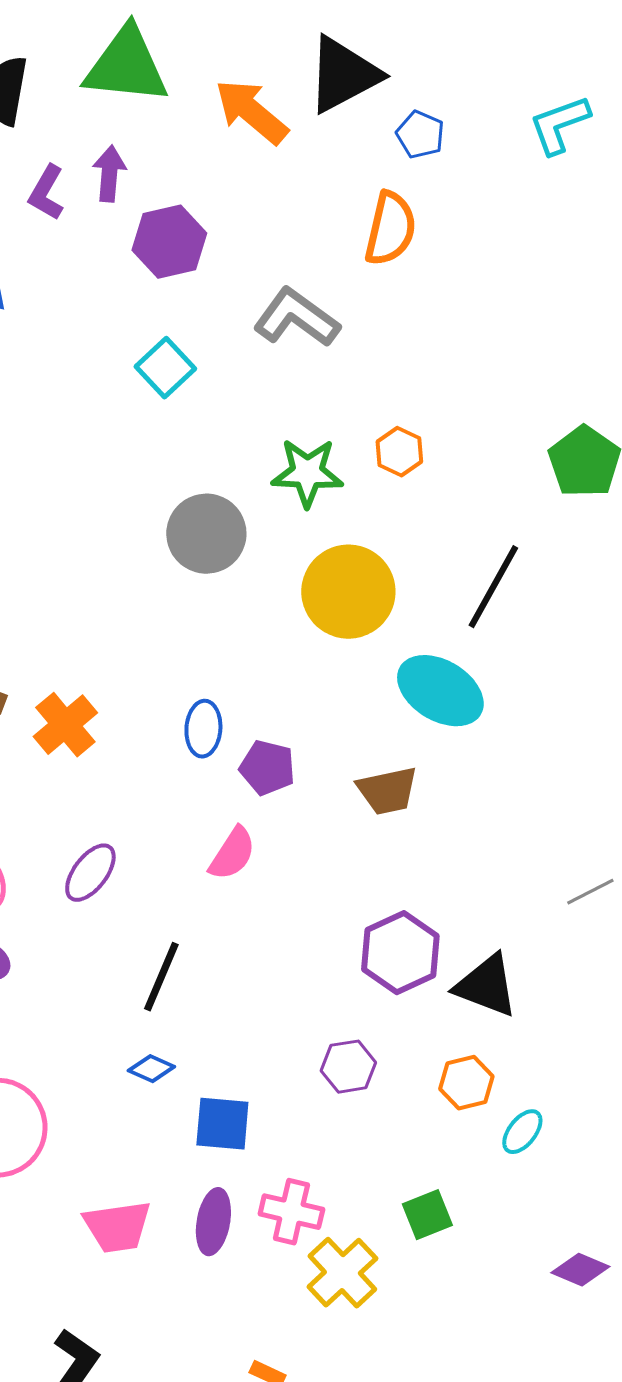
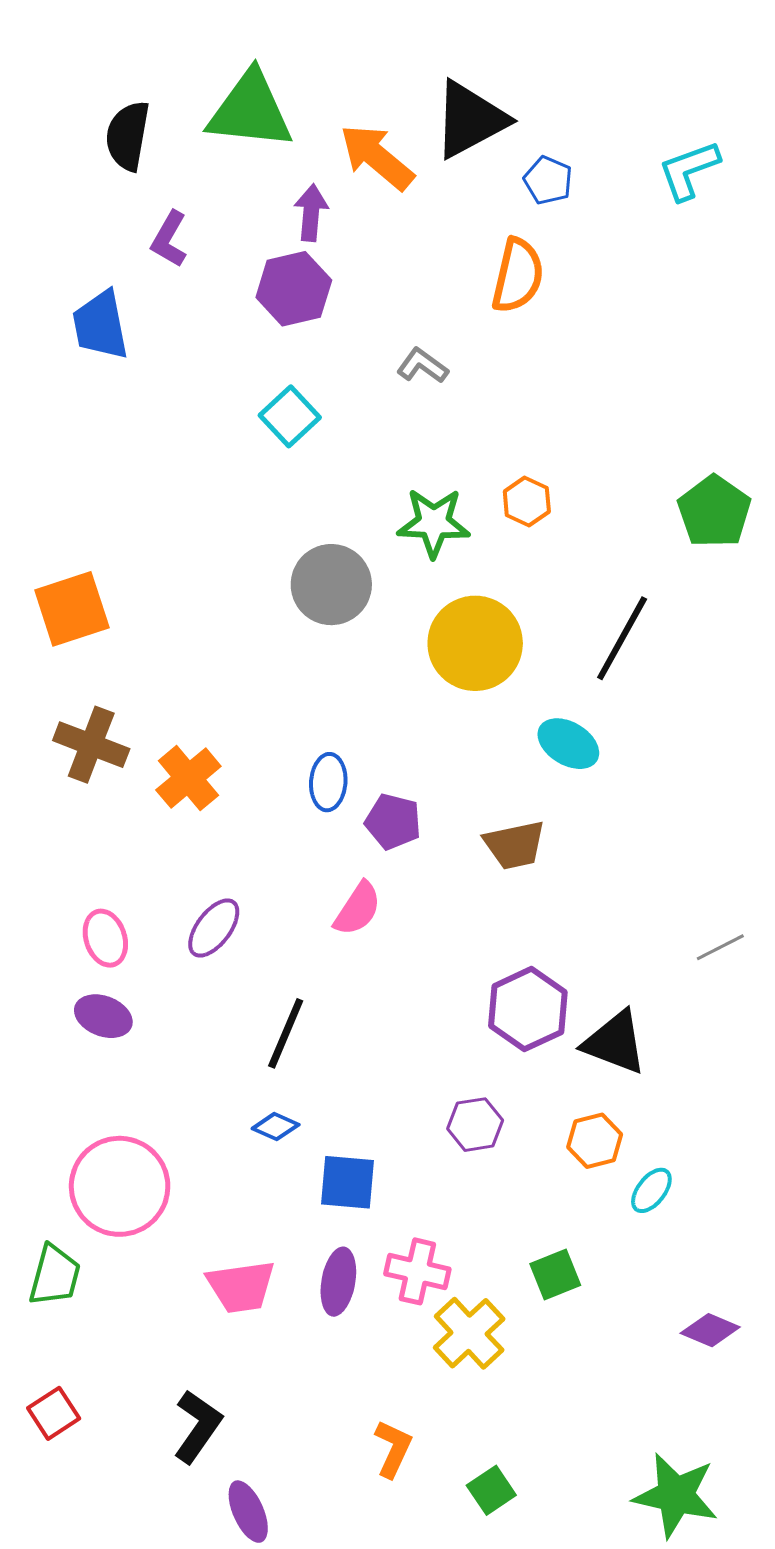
purple arrow: (109, 174) -> (311, 213), moved
gray L-shape: (296, 318) -> (422, 366), size x0.6
cyan ellipse: (440, 691) -> (568, 744), size x0.7

